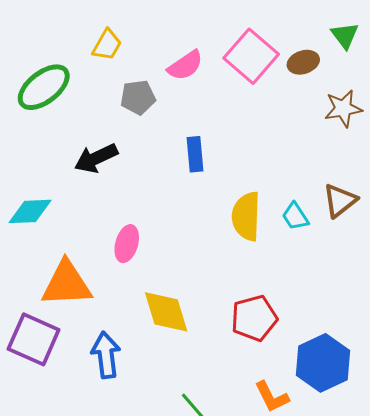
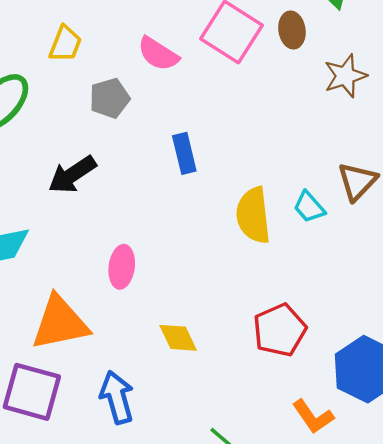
brown ellipse: (303, 62) -> (292, 30), turned -72
pink semicircle: (185, 65) -> (158, 54), turned 75
yellow diamond: (166, 312) -> (178, 338), size x0.7

